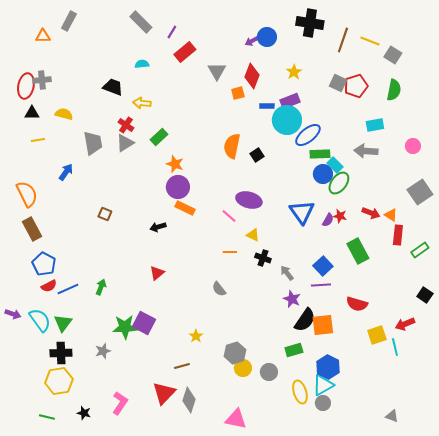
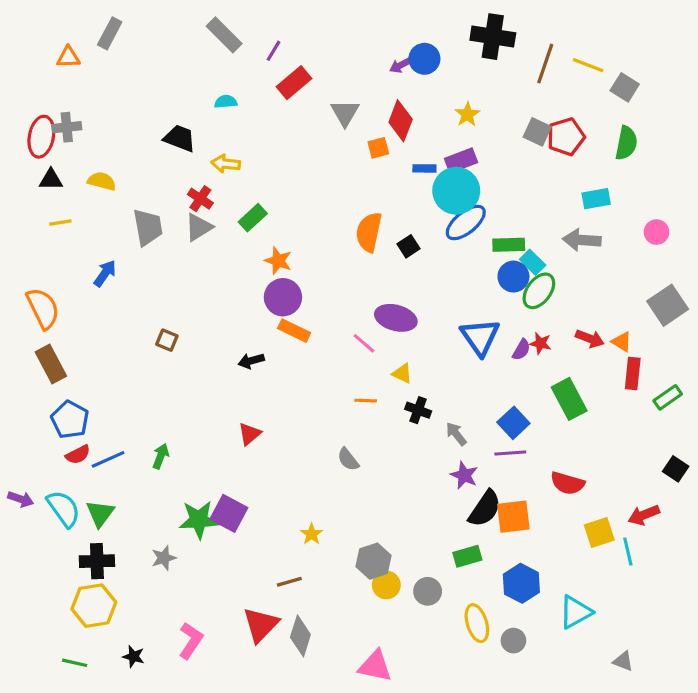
blue ellipse: (308, 135) -> (466, 223), moved
cyan triangle: (323, 385) -> (575, 612), moved

